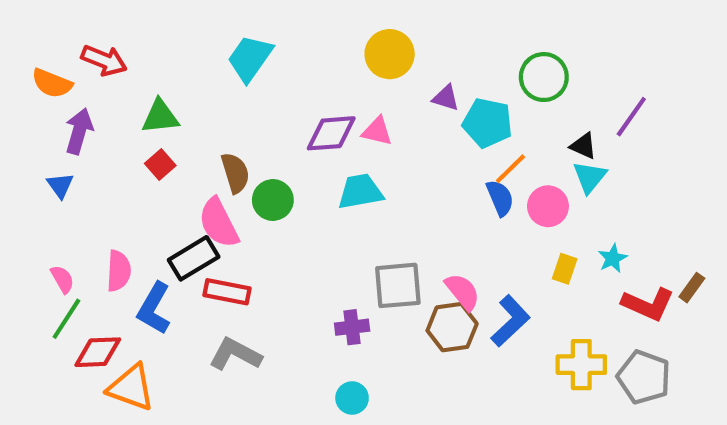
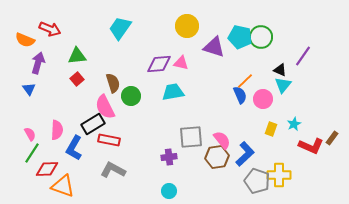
purple triangle: (446, 98) -> (214, 47), size x1.6
cyan pentagon: (488, 123) -> (240, 37), moved
gray pentagon: (644, 377) -> (257, 181), moved

